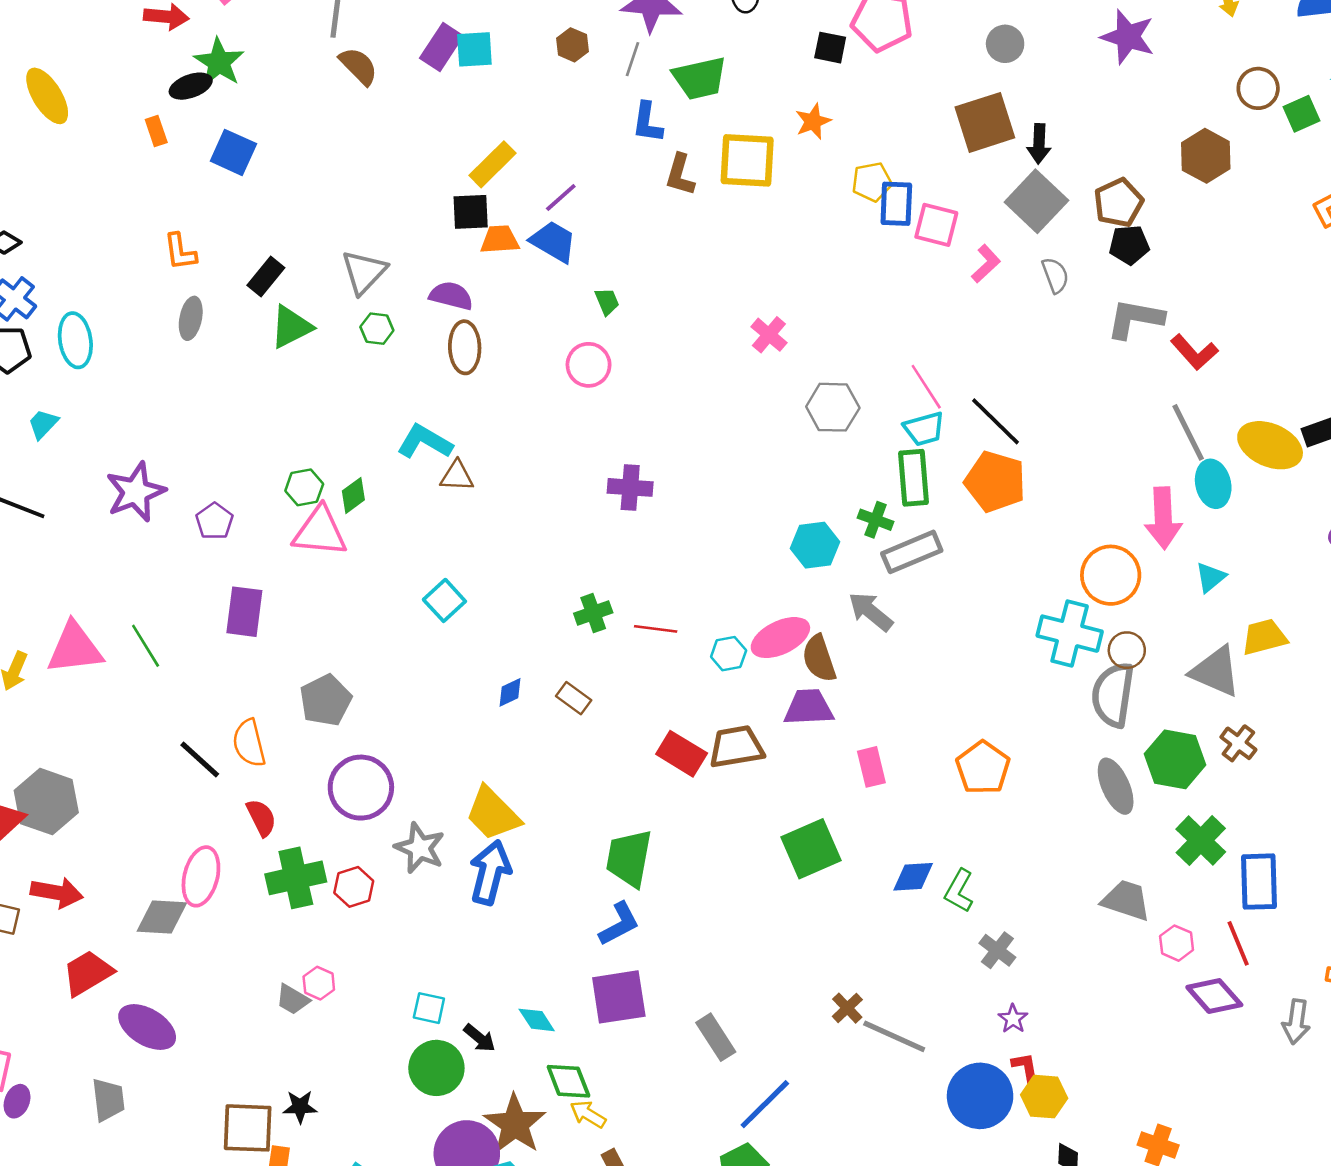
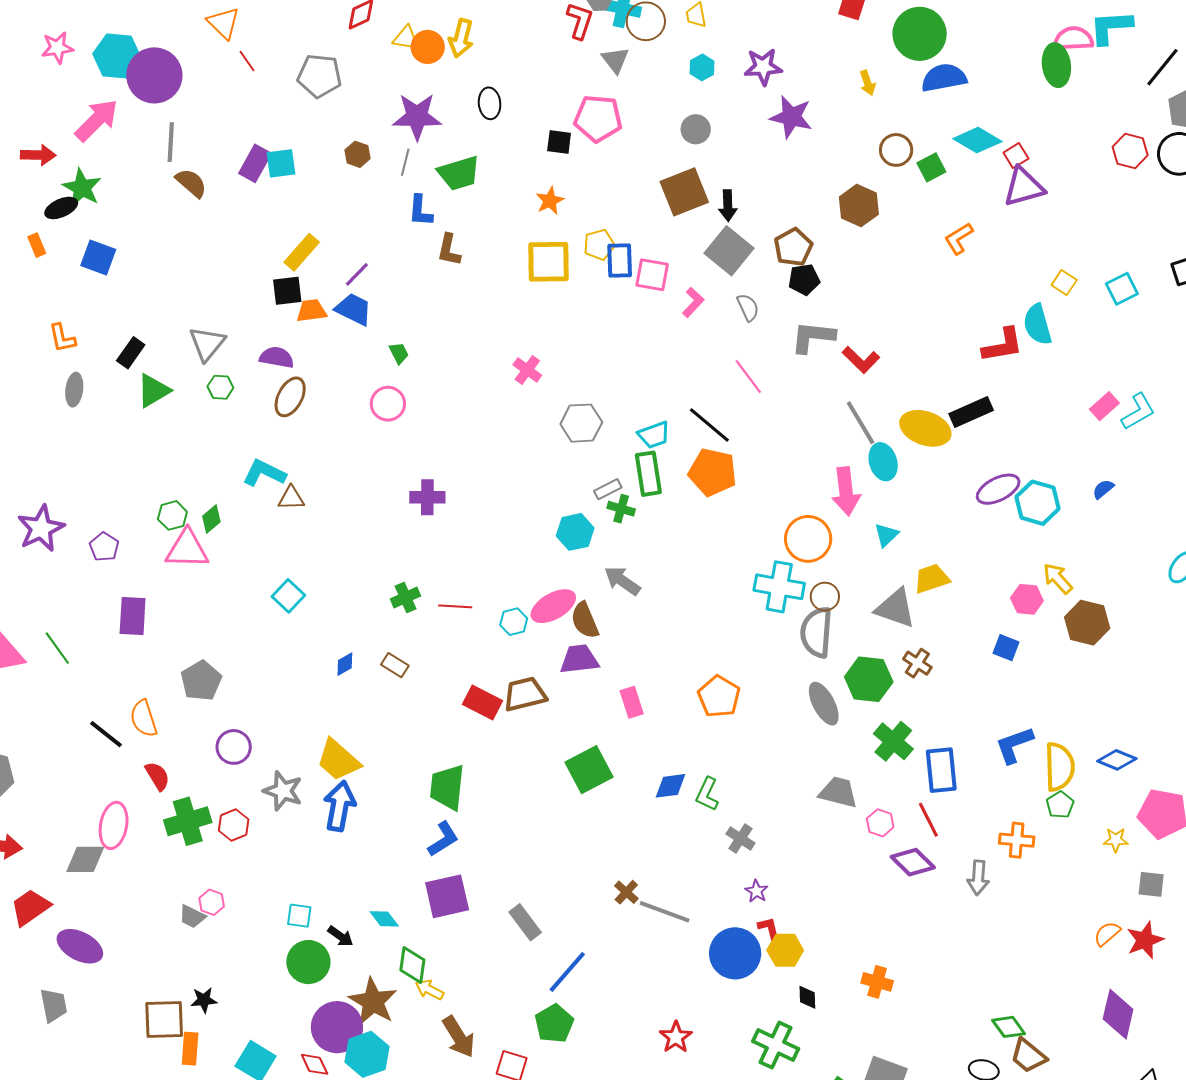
yellow square: (747, 160) -> (548, 262), moved
brown ellipse: (465, 347) -> (290, 397), turned 33
pink line: (926, 387) -> (748, 376), moved
gray rectangle: (912, 552) -> (608, 489), moved, size x0.6
purple circle: (361, 788) -> (234, 747), size x0.7
green diamond: (568, 1081) -> (412, 965), turned 33

